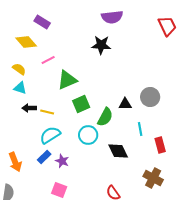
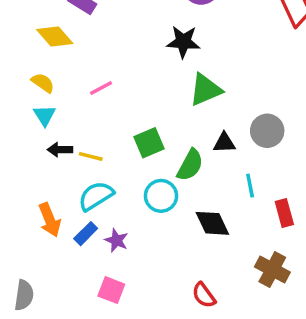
pink line: (48, 60) -> (101, 88), moved
green triangle: (67, 80) -> (206, 90), moved
cyan triangle: (20, 88) -> (45, 115), turned 40
orange arrow: (15, 162) -> (50, 220), moved

